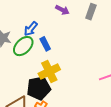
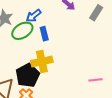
black pentagon: (39, 88) -> (28, 75), turned -30

